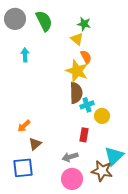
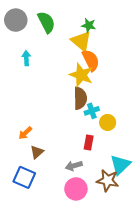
yellow triangle: (77, 39) -> (81, 41), size x1.5
orange semicircle: (86, 57) -> (91, 60), size x1.5
blue square: (23, 168) -> (24, 177), turned 30

